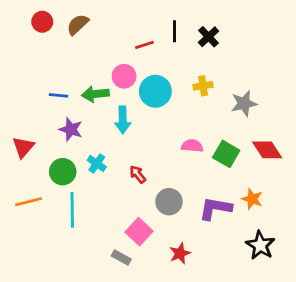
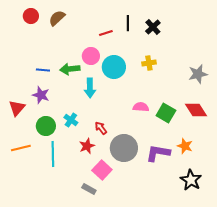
gray star: (244, 104) -> (198, 74), moved
purple star: (71, 129) -> (41, 95), moved
gray circle: (169, 202) -> (124, 148), size x1.4
red star: (180, 253) -> (87, 146), moved

